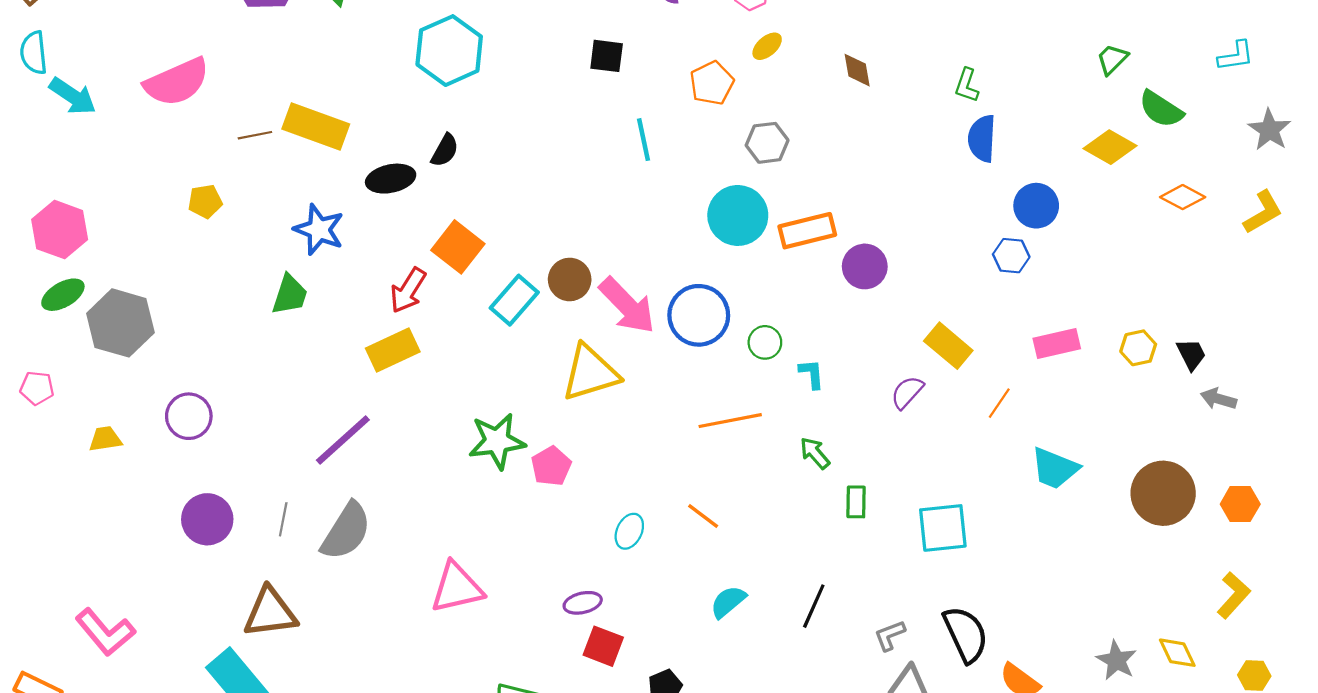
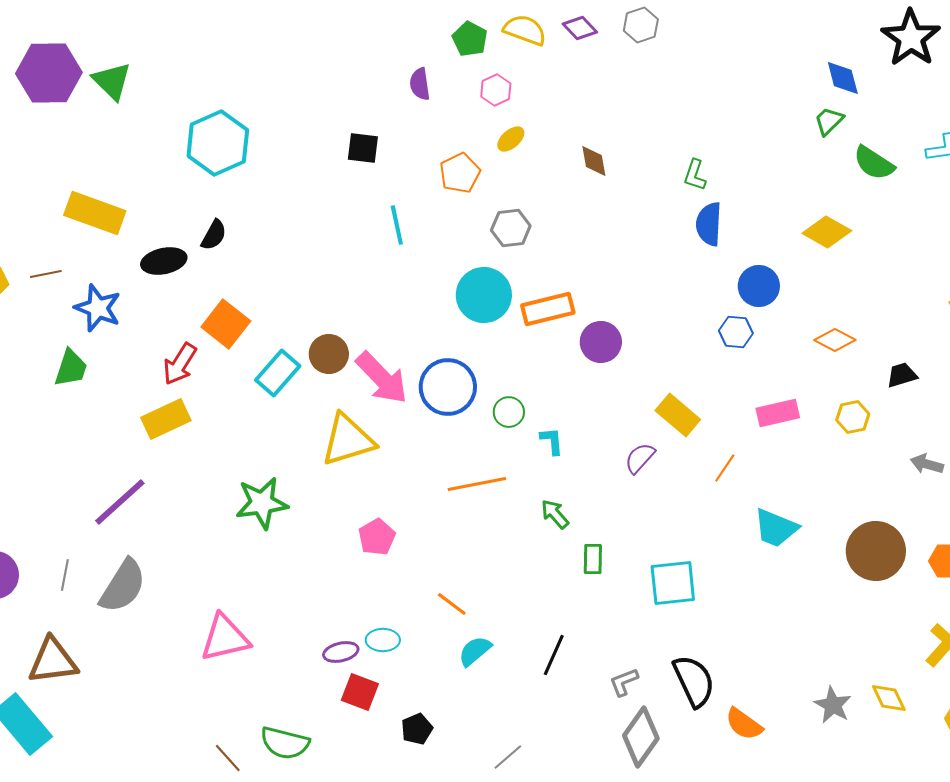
green trapezoid: (1112, 59) -> (829, 121), moved
green semicircle: (1161, 109) -> (874, 163), moved
brown line: (255, 135) -> (46, 274), moved
orange diamond: (1183, 197) -> (835, 340), moved
black trapezoid: (1191, 354) -> (902, 375), moved, turned -80
pink pentagon: (551, 466) -> (377, 537), moved
orange line: (703, 516) -> (452, 604), moved
cyan ellipse: (629, 531) -> (383, 640), moved, turned 64

